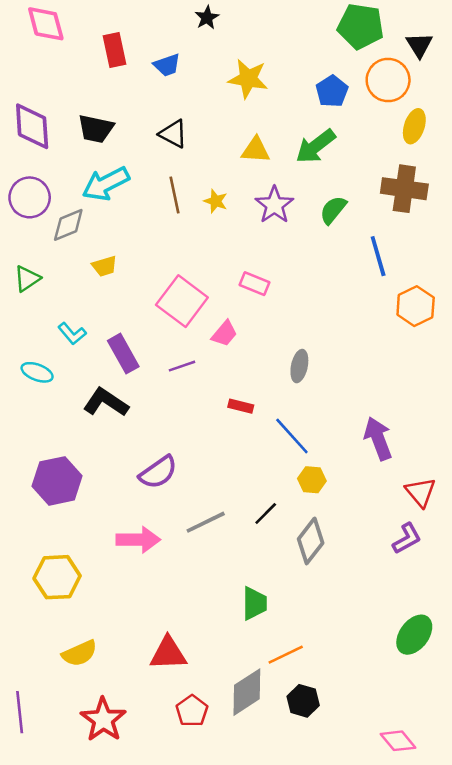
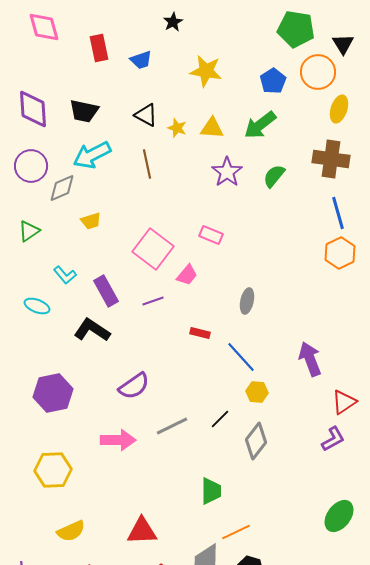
yellow star: (216, 201) -> (177, 128), moved
blue line: (378, 256) -> (338, 213), moved
red triangle: (421, 492) -> (344, 402), turned 36

